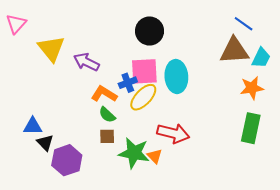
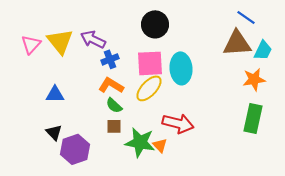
pink triangle: (16, 24) -> (31, 44), moved
purple arrow: (86, 62) -> (93, 39), moved
blue cross: (128, 83) -> (110, 59), moved
blue triangle: (33, 126) -> (55, 94), moved

